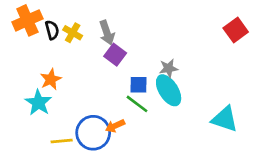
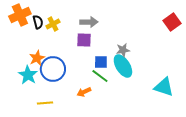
yellow cross: (73, 33) -> (53, 24), turned 32
gray arrow: (107, 33) -> (89, 22), moved, turned -72
purple square: (115, 55) -> (84, 40), turned -35
blue circle: (93, 133) -> (53, 69), moved

